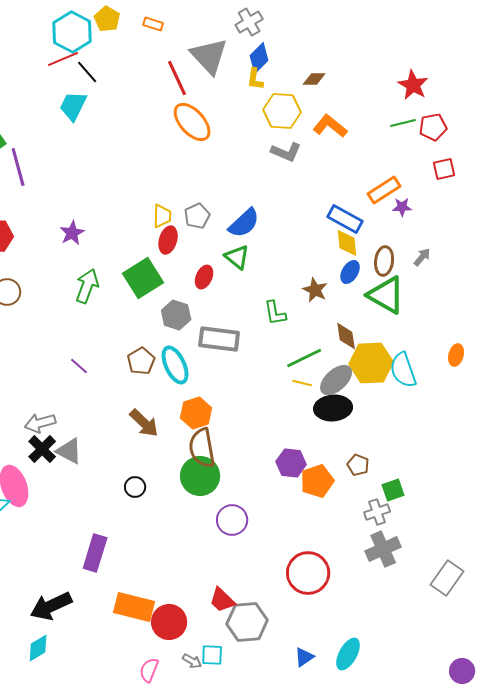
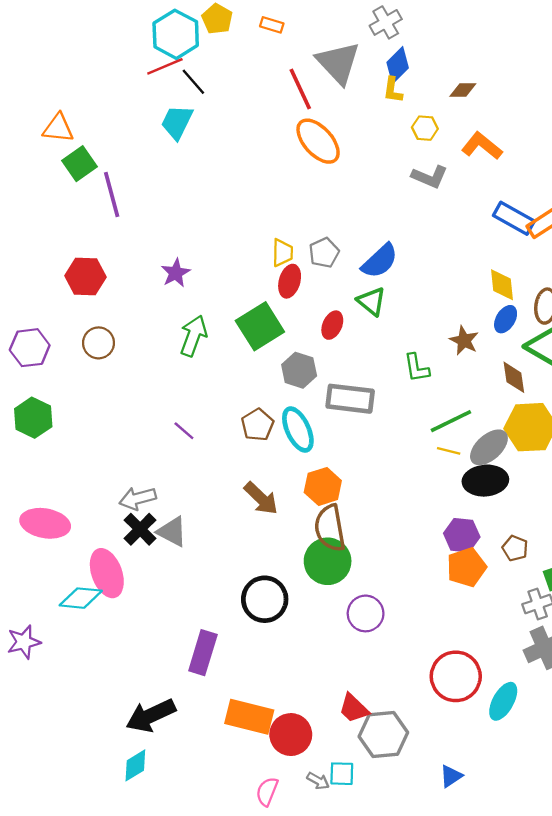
yellow hexagon: (282, 111) -> (425, 128), size x0.6
blue rectangle: (345, 219) -> (514, 218), moved
brown diamond: (346, 336) -> (514, 377), moved
purple hexagon: (291, 463) -> (462, 535), moved
black circle: (135, 487) -> (265, 599), moved, size x1.8
cyan ellipse: (348, 654) -> (503, 701), moved

